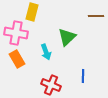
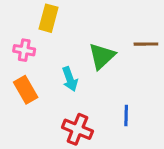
brown line: (96, 16) -> (146, 44), moved
pink cross: (16, 33) -> (24, 50), size x0.6

